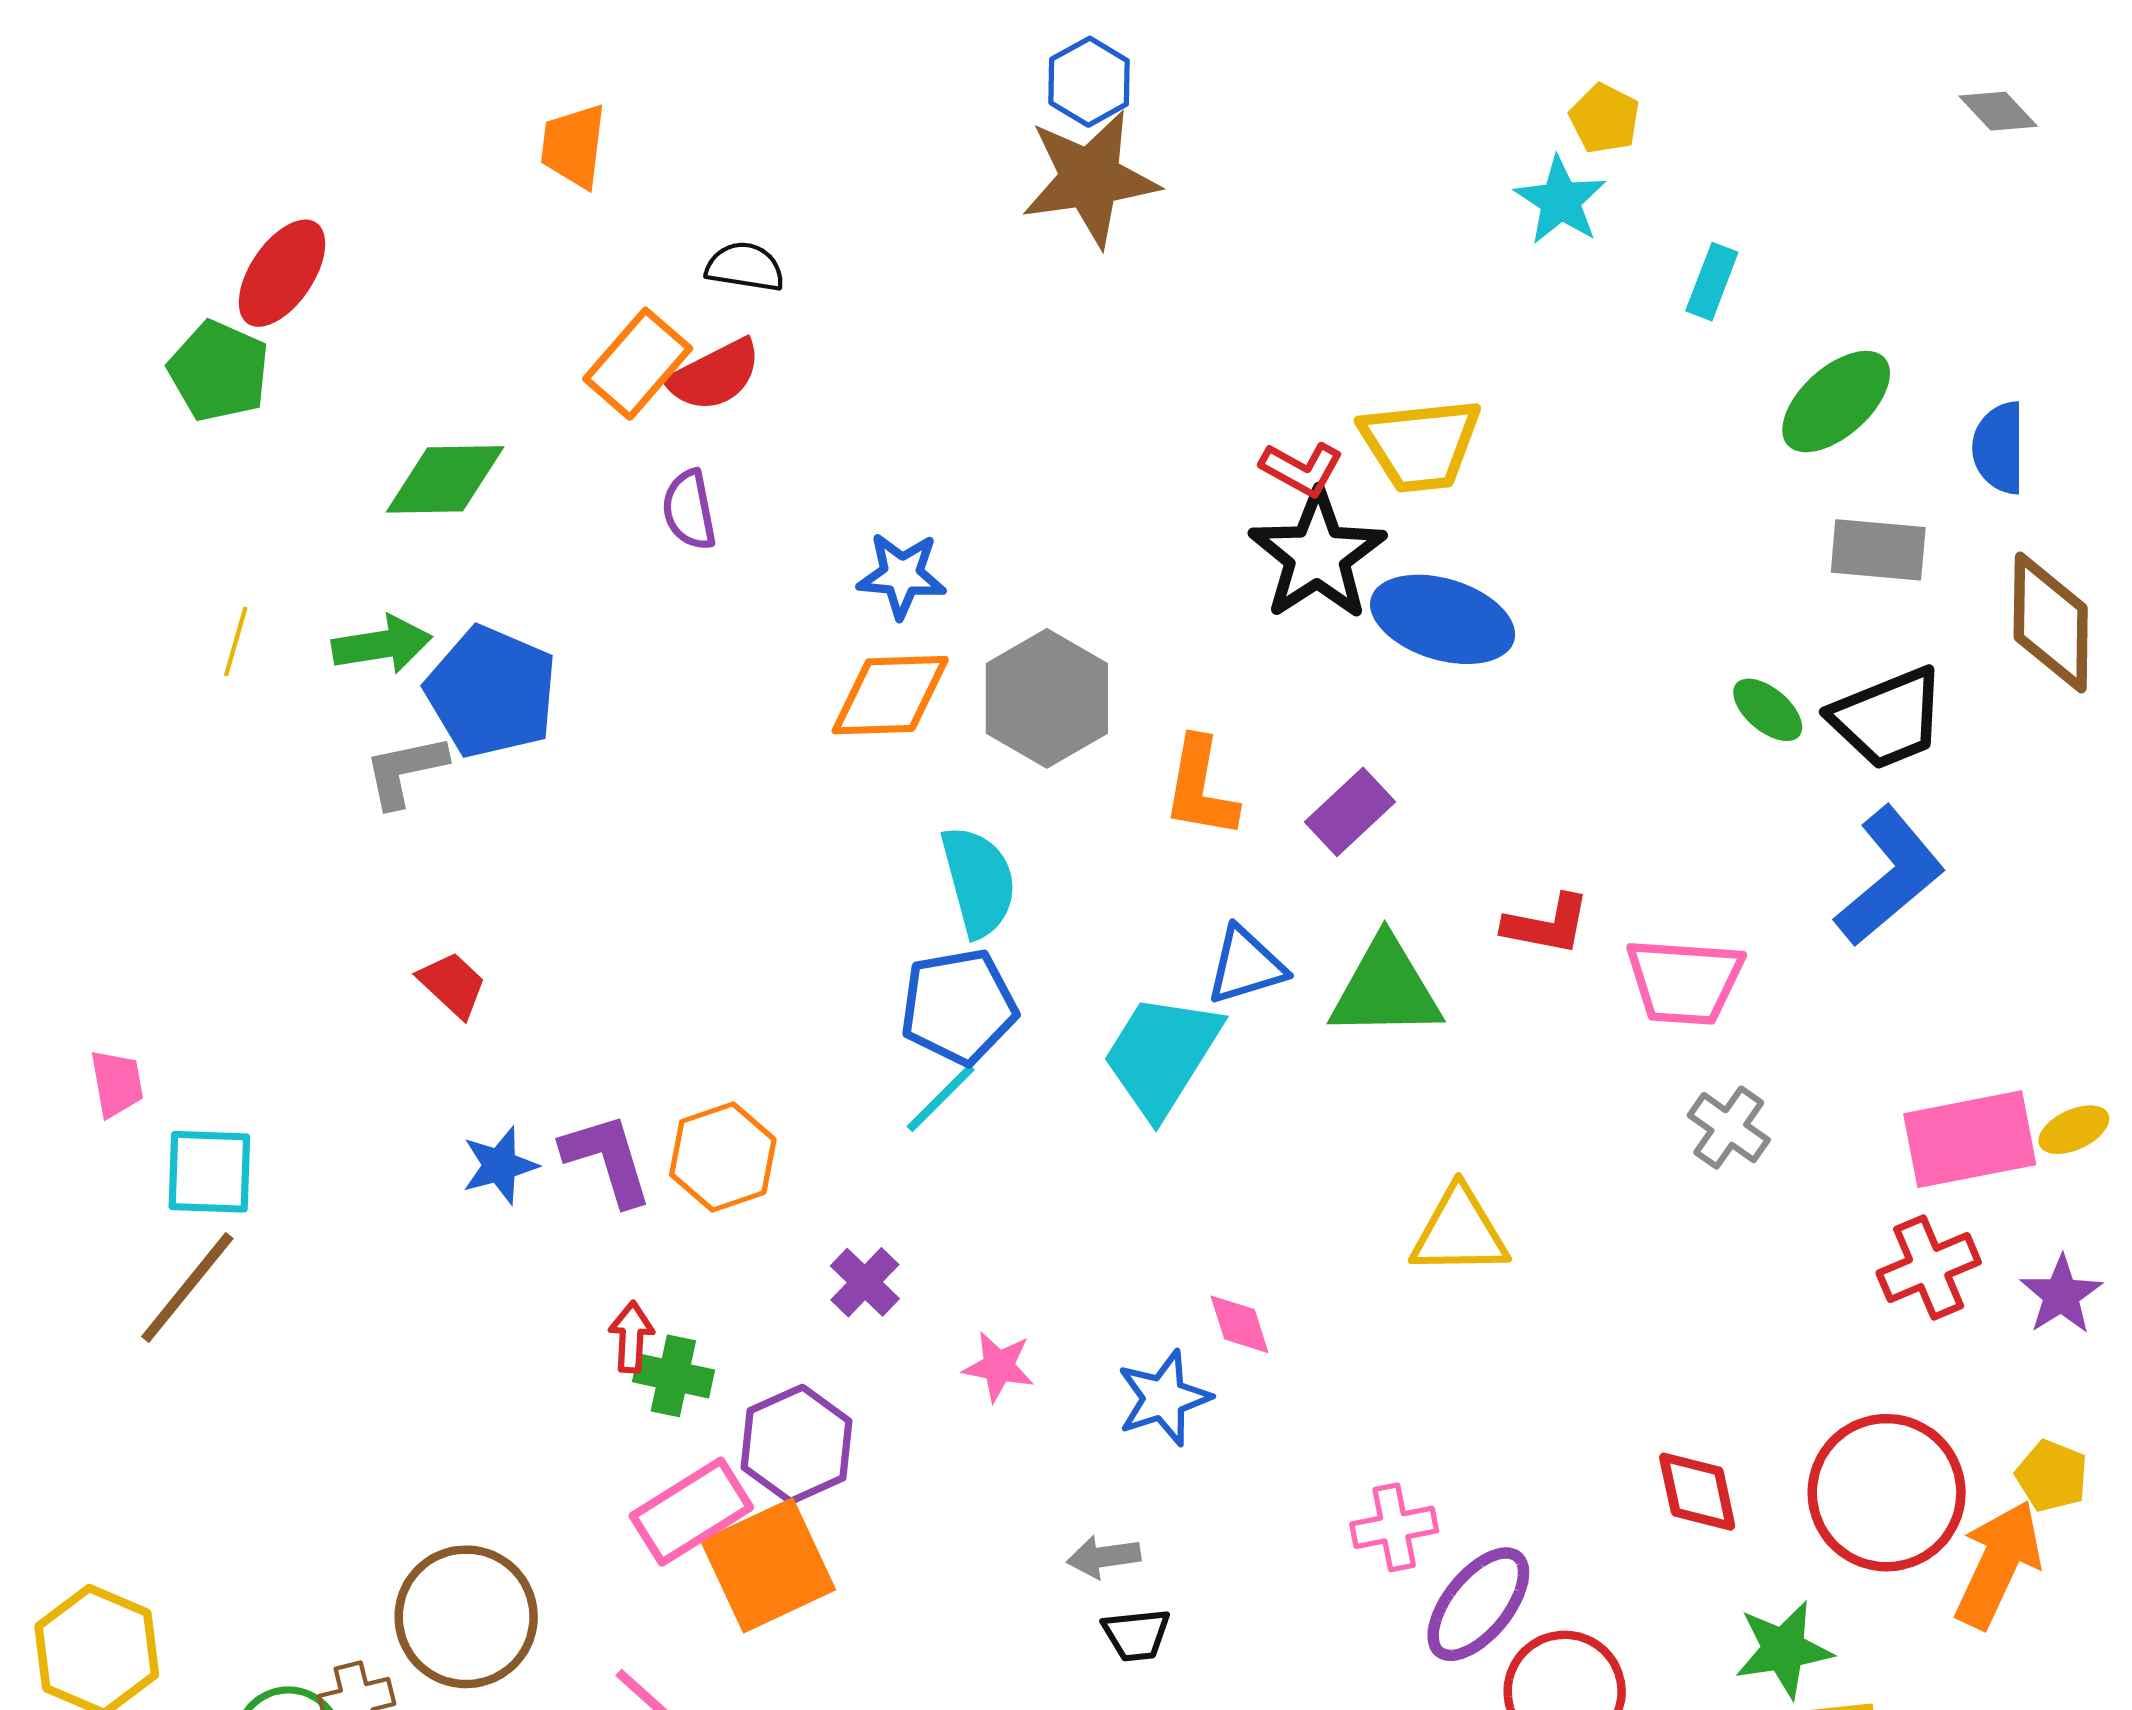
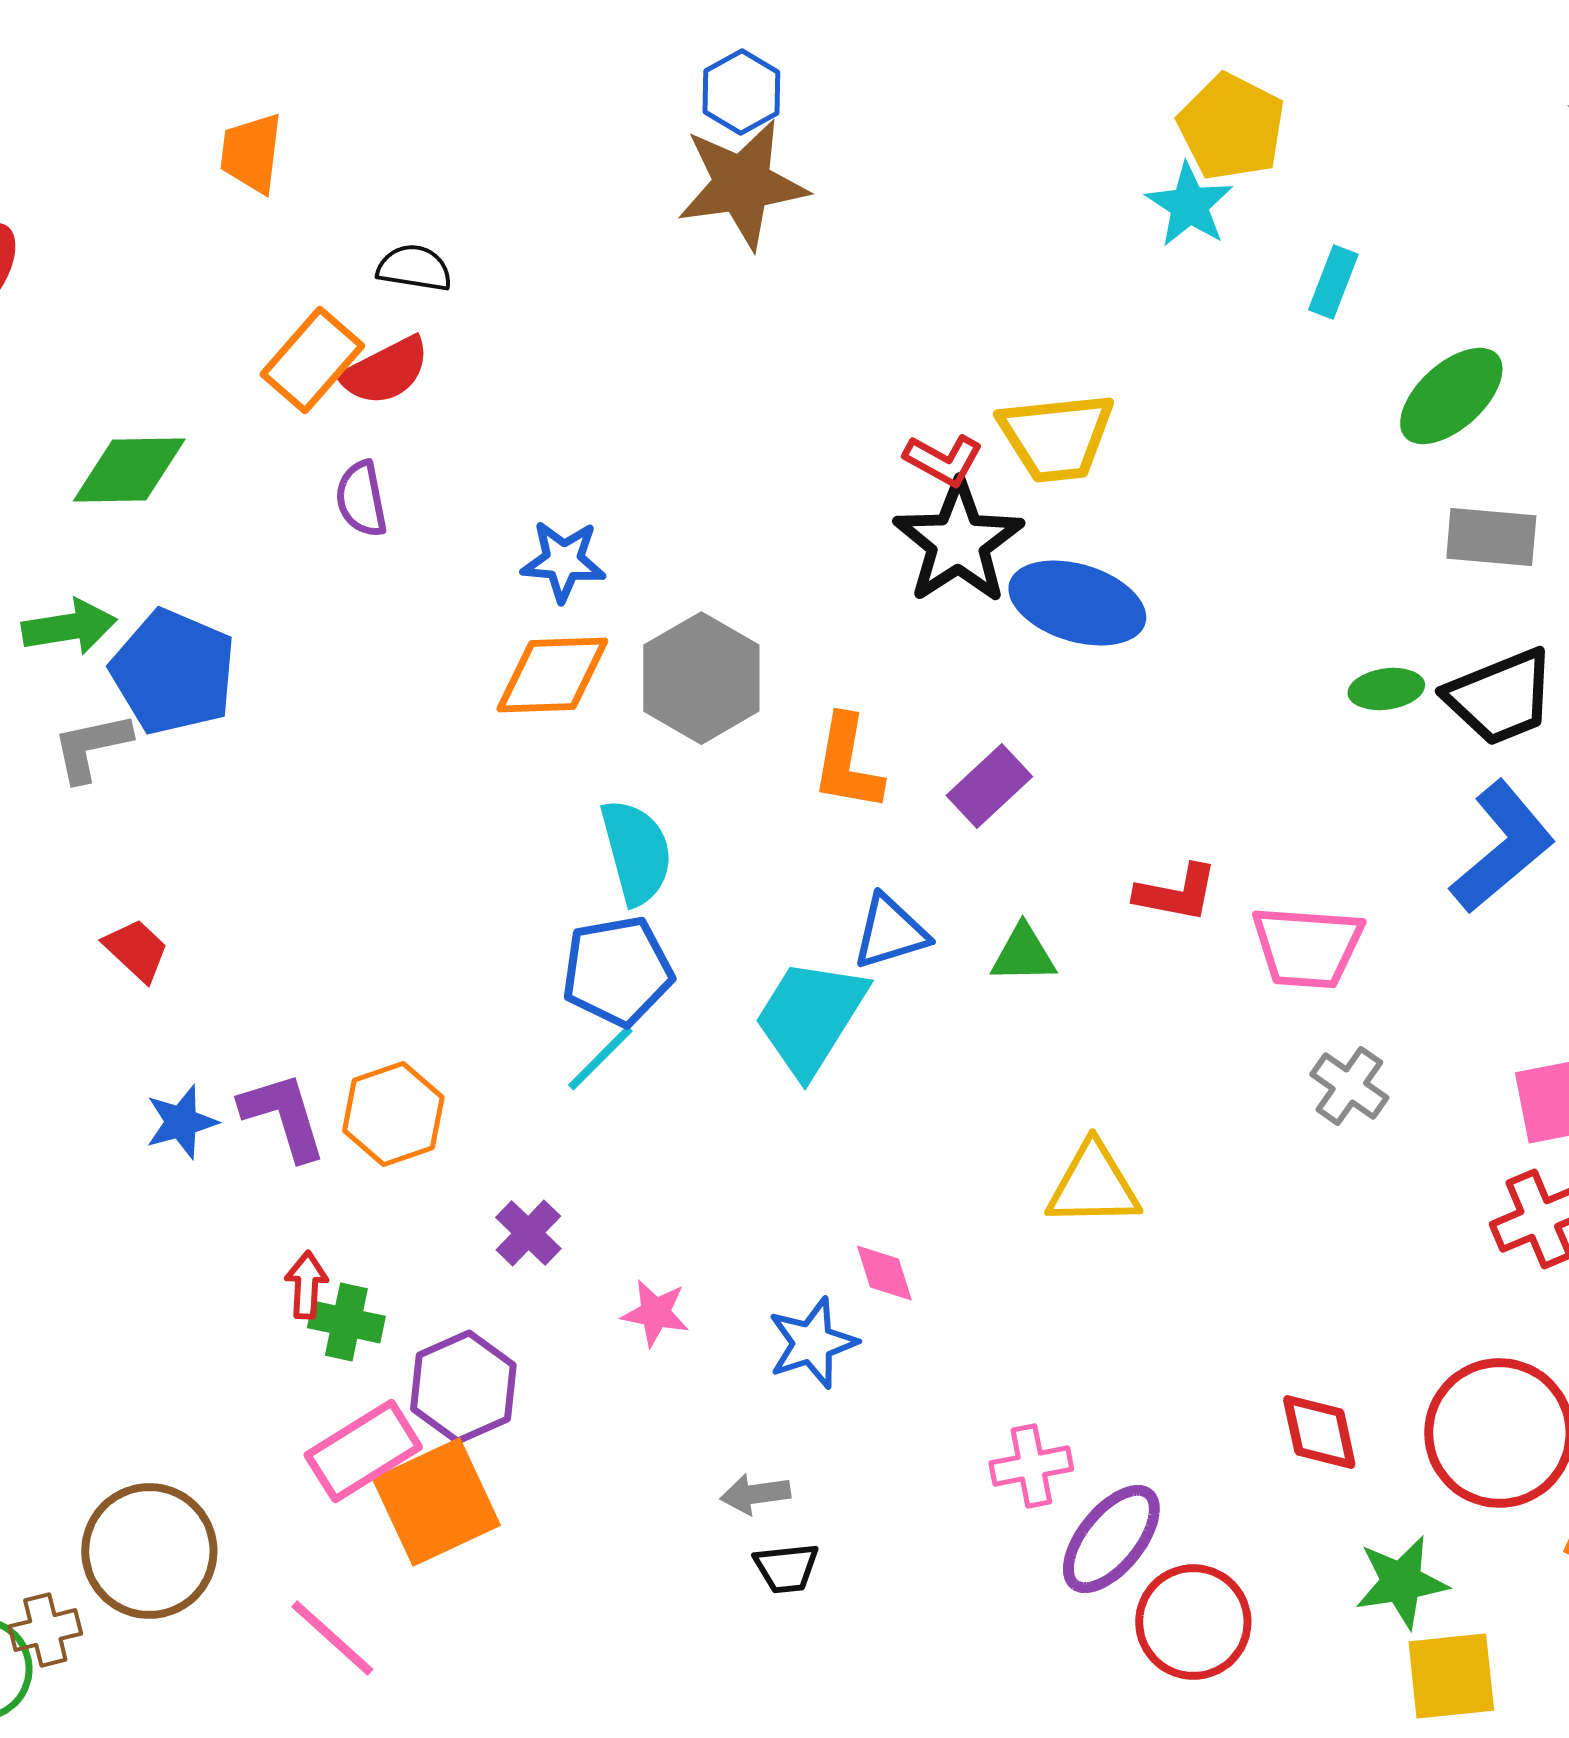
yellow pentagon: (1605, 119) -> (1231, 127), size x1.6
green ellipse: (1768, 710) -> (1386, 689), turned -48
green triangle: (1386, 989) -> (1023, 954), size x0.6

